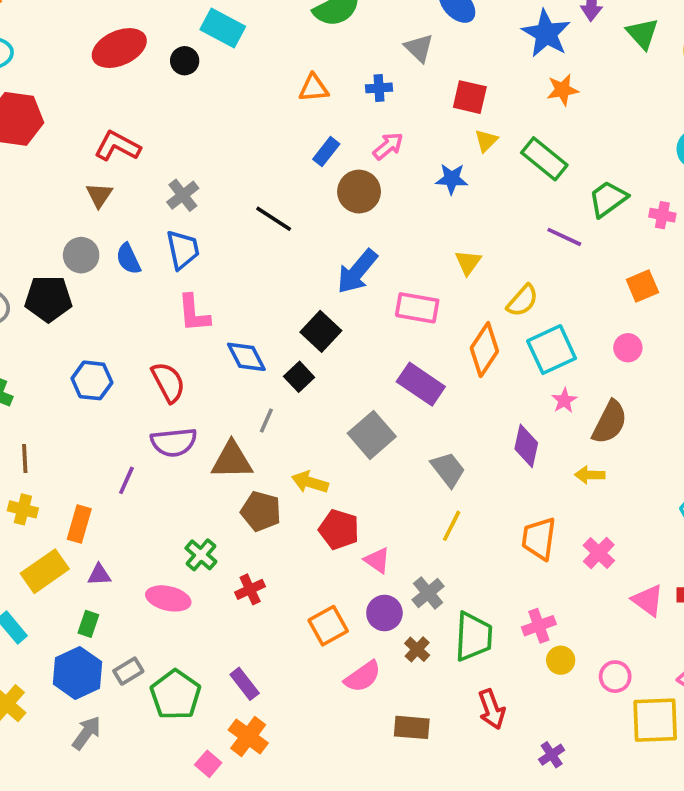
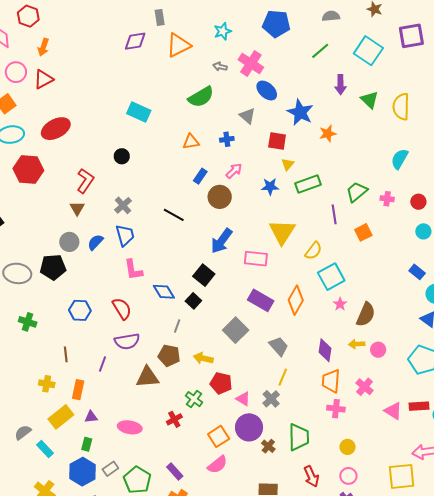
blue star: (546, 33) -> (300, 112), moved
red ellipse: (119, 48) -> (56, 129), moved
black circle: (185, 61) -> (122, 156), moved
red L-shape: (117, 146) -> (85, 181), turned 100
green rectangle: (544, 159) -> (308, 184), moved, turned -55
purple line: (564, 237) -> (334, 214), turned 60
blue semicircle: (128, 259) -> (95, 242), turned 72
yellow triangle: (468, 262) -> (282, 232), size x1.8
orange square: (642, 286) -> (363, 232), moved
pink circle: (628, 348) -> (378, 350), moved
orange diamond: (484, 350) -> (296, 300), moved
purple diamond: (526, 446) -> (325, 350), moved
brown line: (25, 459) -> (66, 354), moved
brown triangle: (232, 460) -> (147, 377), moved
brown pentagon: (261, 511) -> (169, 356), moved
green cross: (201, 555) -> (194, 399), moved
gray cross: (428, 593) -> (271, 399), moved
purple circle: (384, 613) -> (249, 427), size x1.4
pink cross: (539, 626) -> (336, 409), moved, turned 30
pink semicircle: (363, 677) -> (217, 465), moved
pink circle: (615, 677) -> (348, 476), moved

